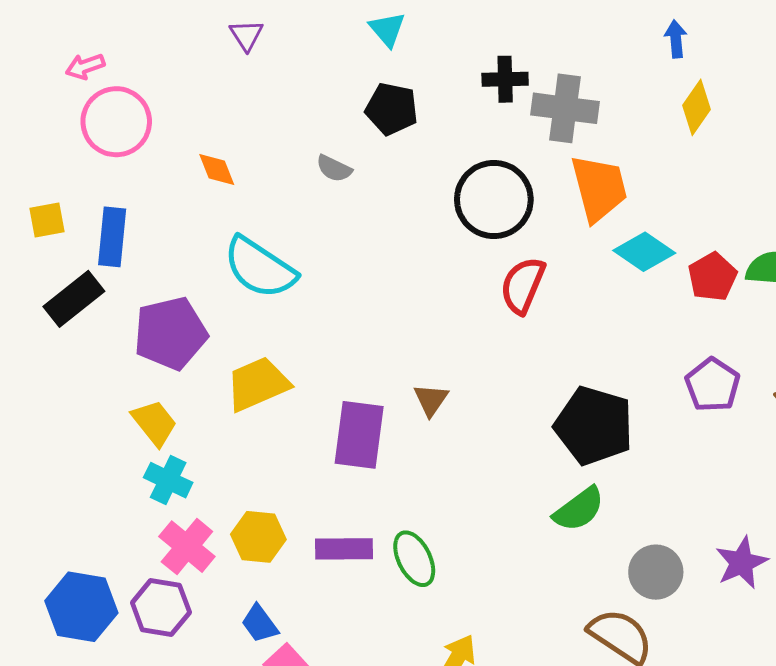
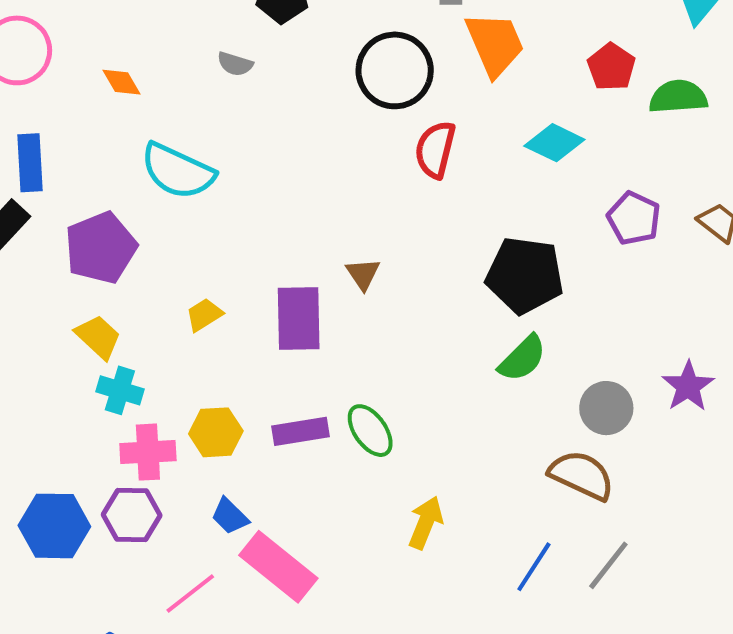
cyan diamond: (644, 252) -> (554, 143), moved
red pentagon: (712, 277) -> (611, 67), moved
yellow trapezoid: (258, 384) -> (204, 315), moved, size x0.6
pink cross: (187, 547) -> (148, 452), turned -34

